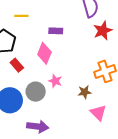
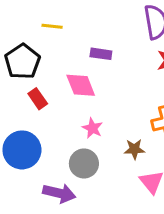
pink diamond: (44, 53) -> (81, 85), turned -50
gray circle: (36, 92) -> (84, 164), moved

